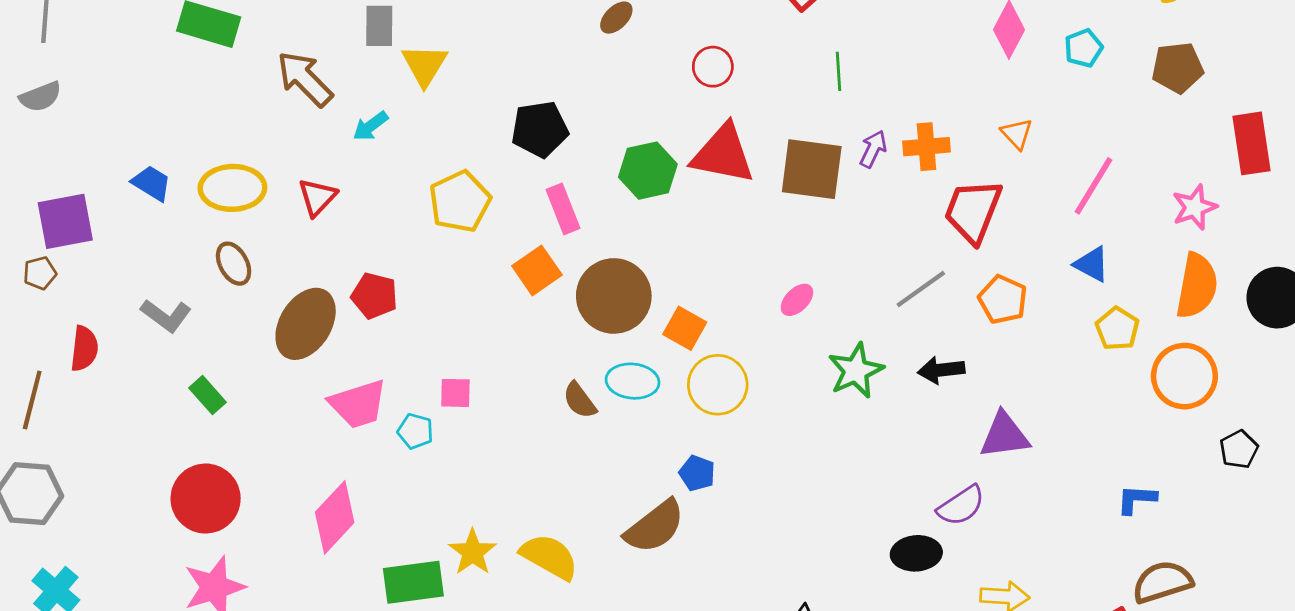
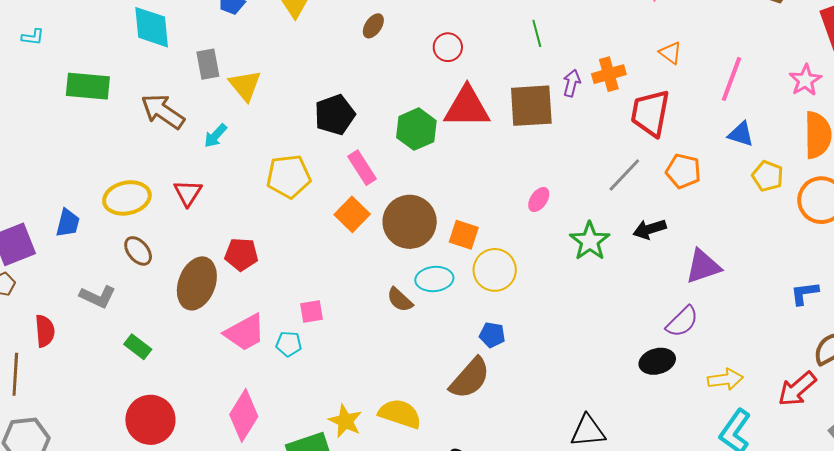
blue trapezoid: (152, 183) -> (68, 223), moved, turned 84
yellow pentagon: (460, 201) -> (289, 176), turned 30

